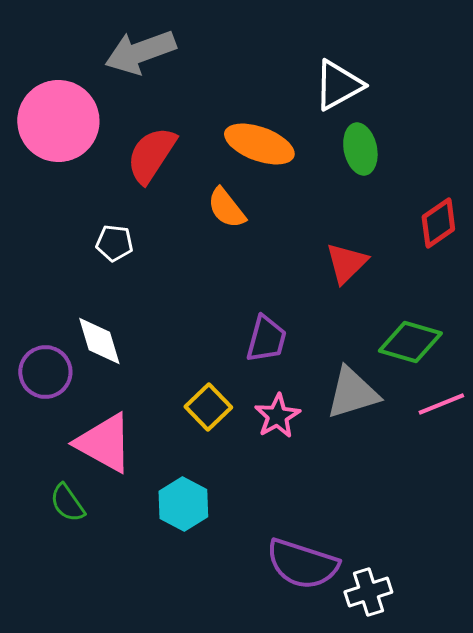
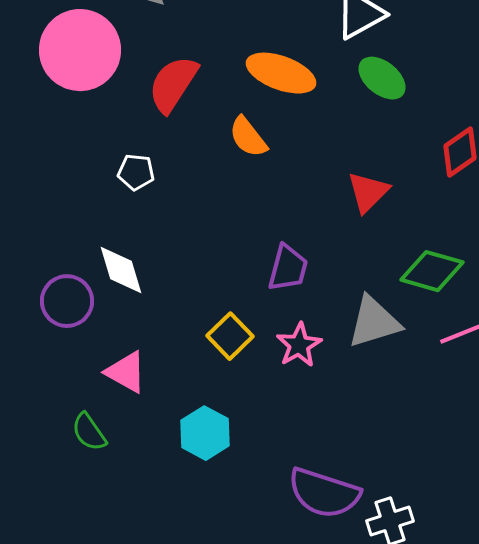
green ellipse: (360, 149) -> (382, 78), turned -39
pink triangle: (104, 443) -> (126, 372), size x0.7

